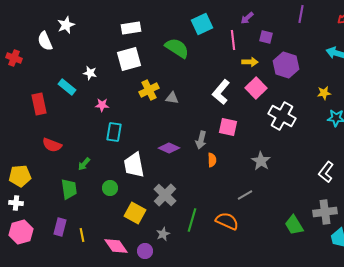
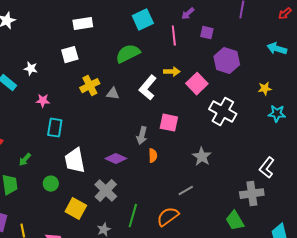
white rectangle: (131, 28) -> (83, 24), moved
green semicircle: (177, 48) -> (128, 54), moved, turned -60
white square: (129, 59) -> (70, 55), size x0.7
yellow arrow: (250, 62) -> (172, 72), moved
white L-shape: (221, 92) -> (148, 88), moved
purple diamond: (169, 148) -> (116, 159), moved
gray cross: (325, 212) -> (252, 194), moved
orange semicircle: (227, 221) -> (168, 217), turned -60

